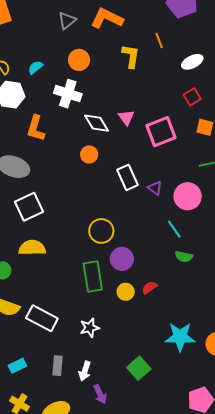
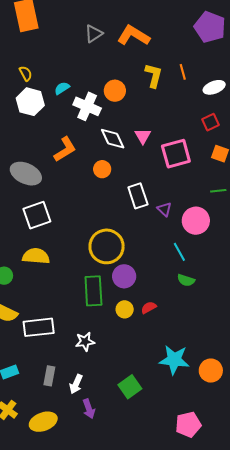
orange line: (159, 41) -> (183, 72), moved
orange circle: (79, 60) -> (115, 91), moved
cyan semicircle: (35, 67) -> (62, 88), moved
orange L-shape: (36, 128) -> (65, 149), moved, turned -144
yellow circle: (101, 231) -> (107, 246), size x1.4
white rectangle: (42, 318) -> (39, 327), turned -40

